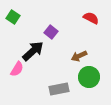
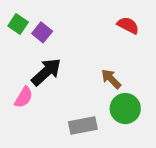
purple square: (51, 32) -> (42, 32), moved
brown arrow: (79, 56) -> (111, 79), turned 70

